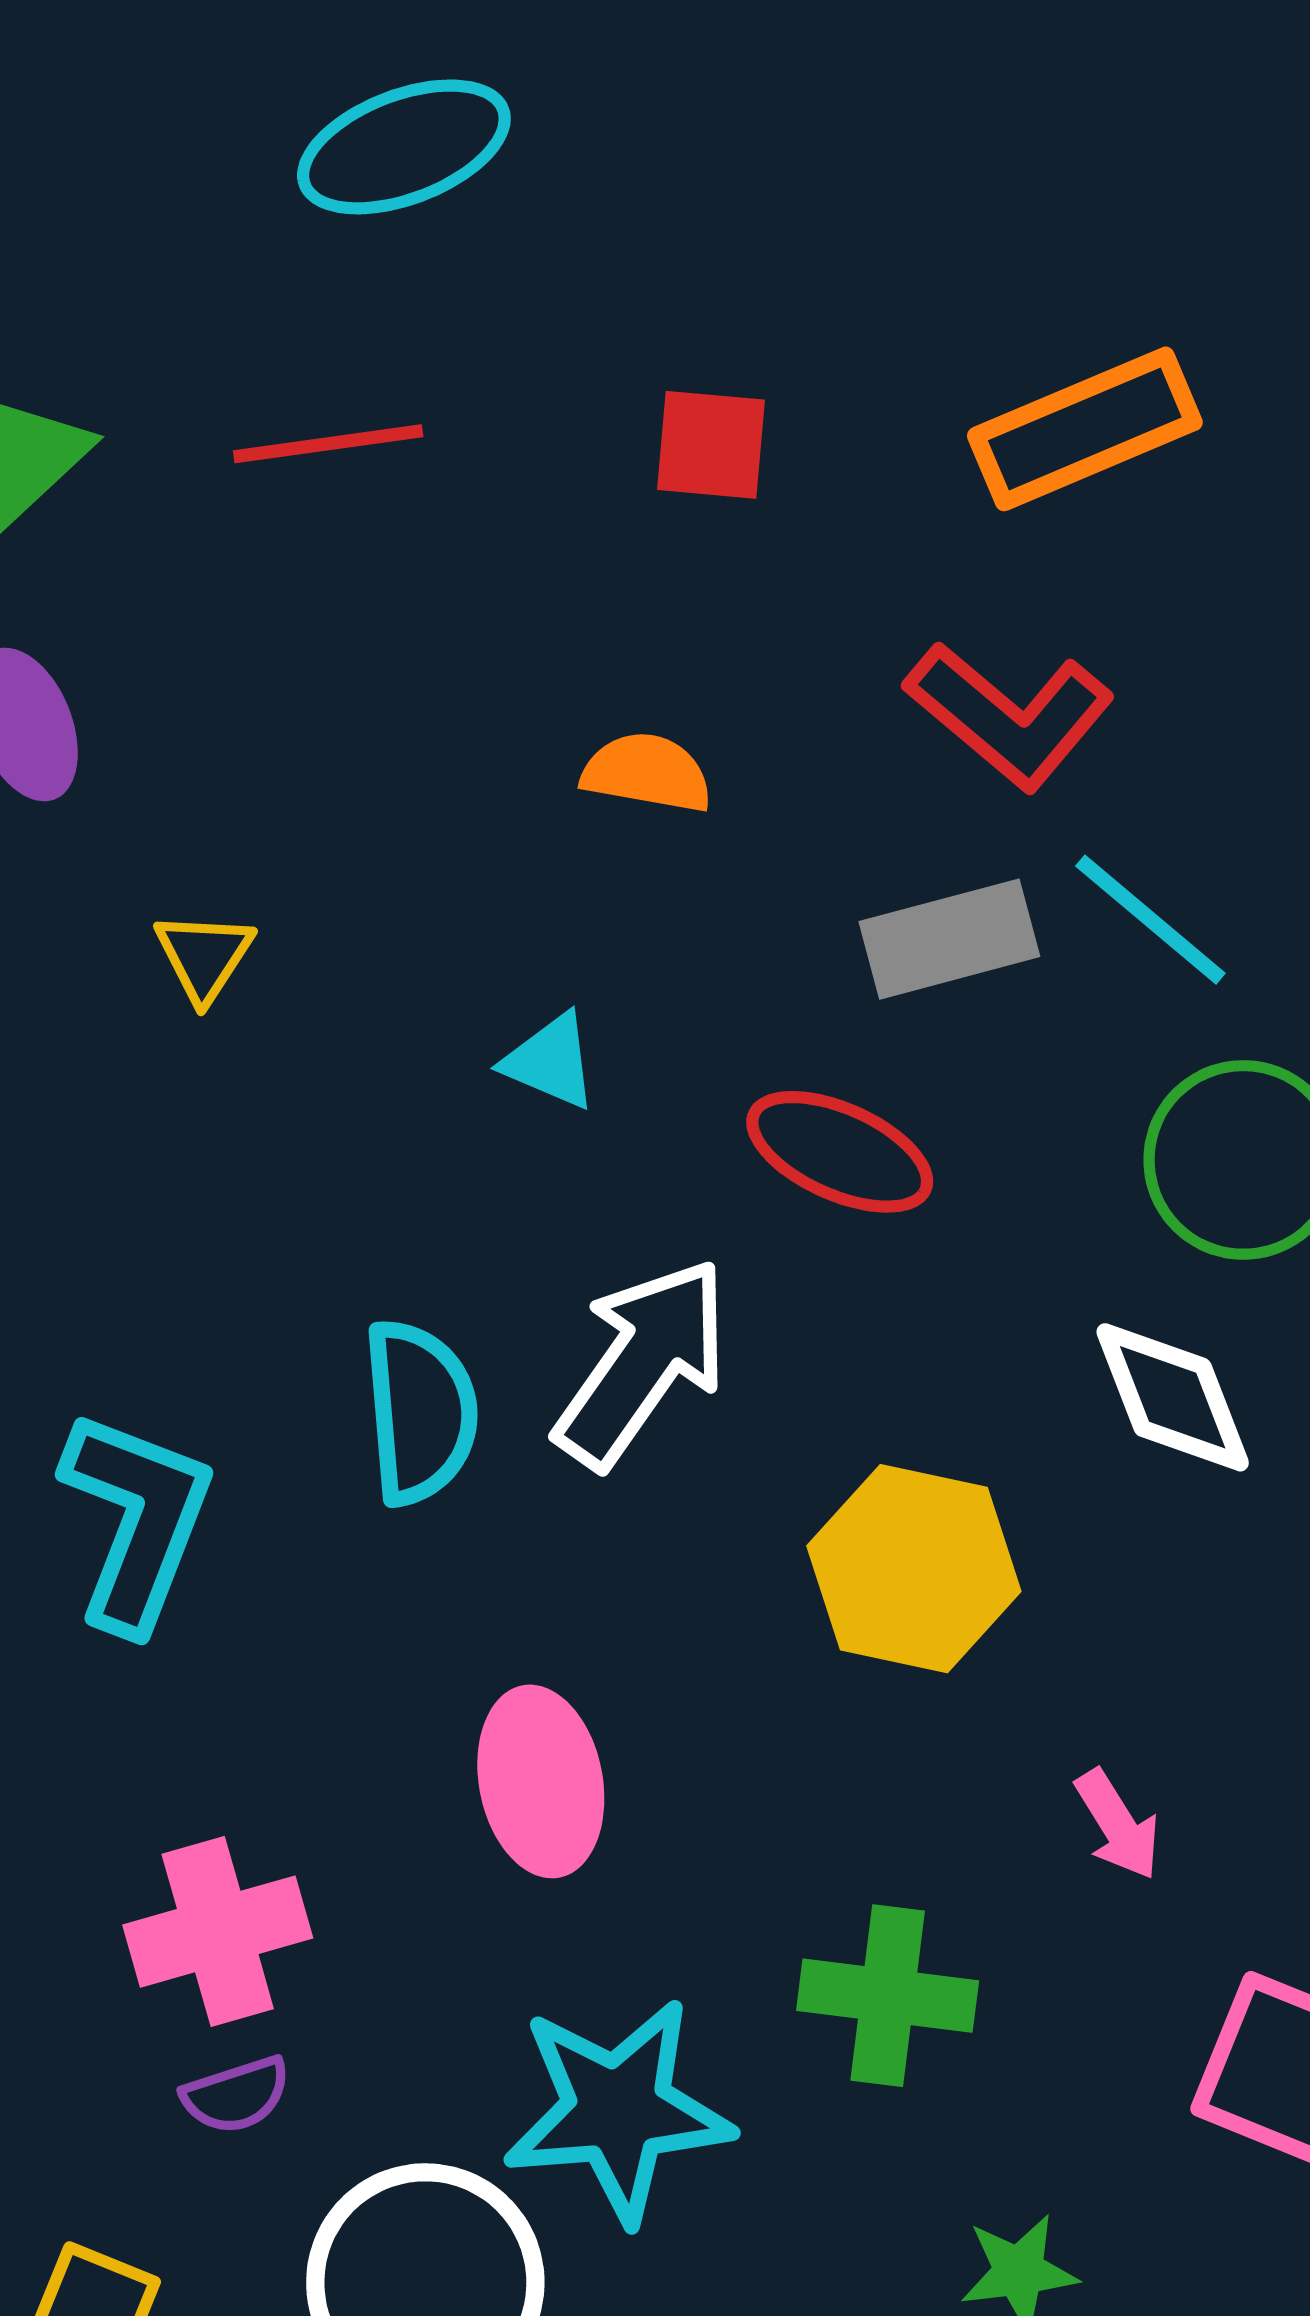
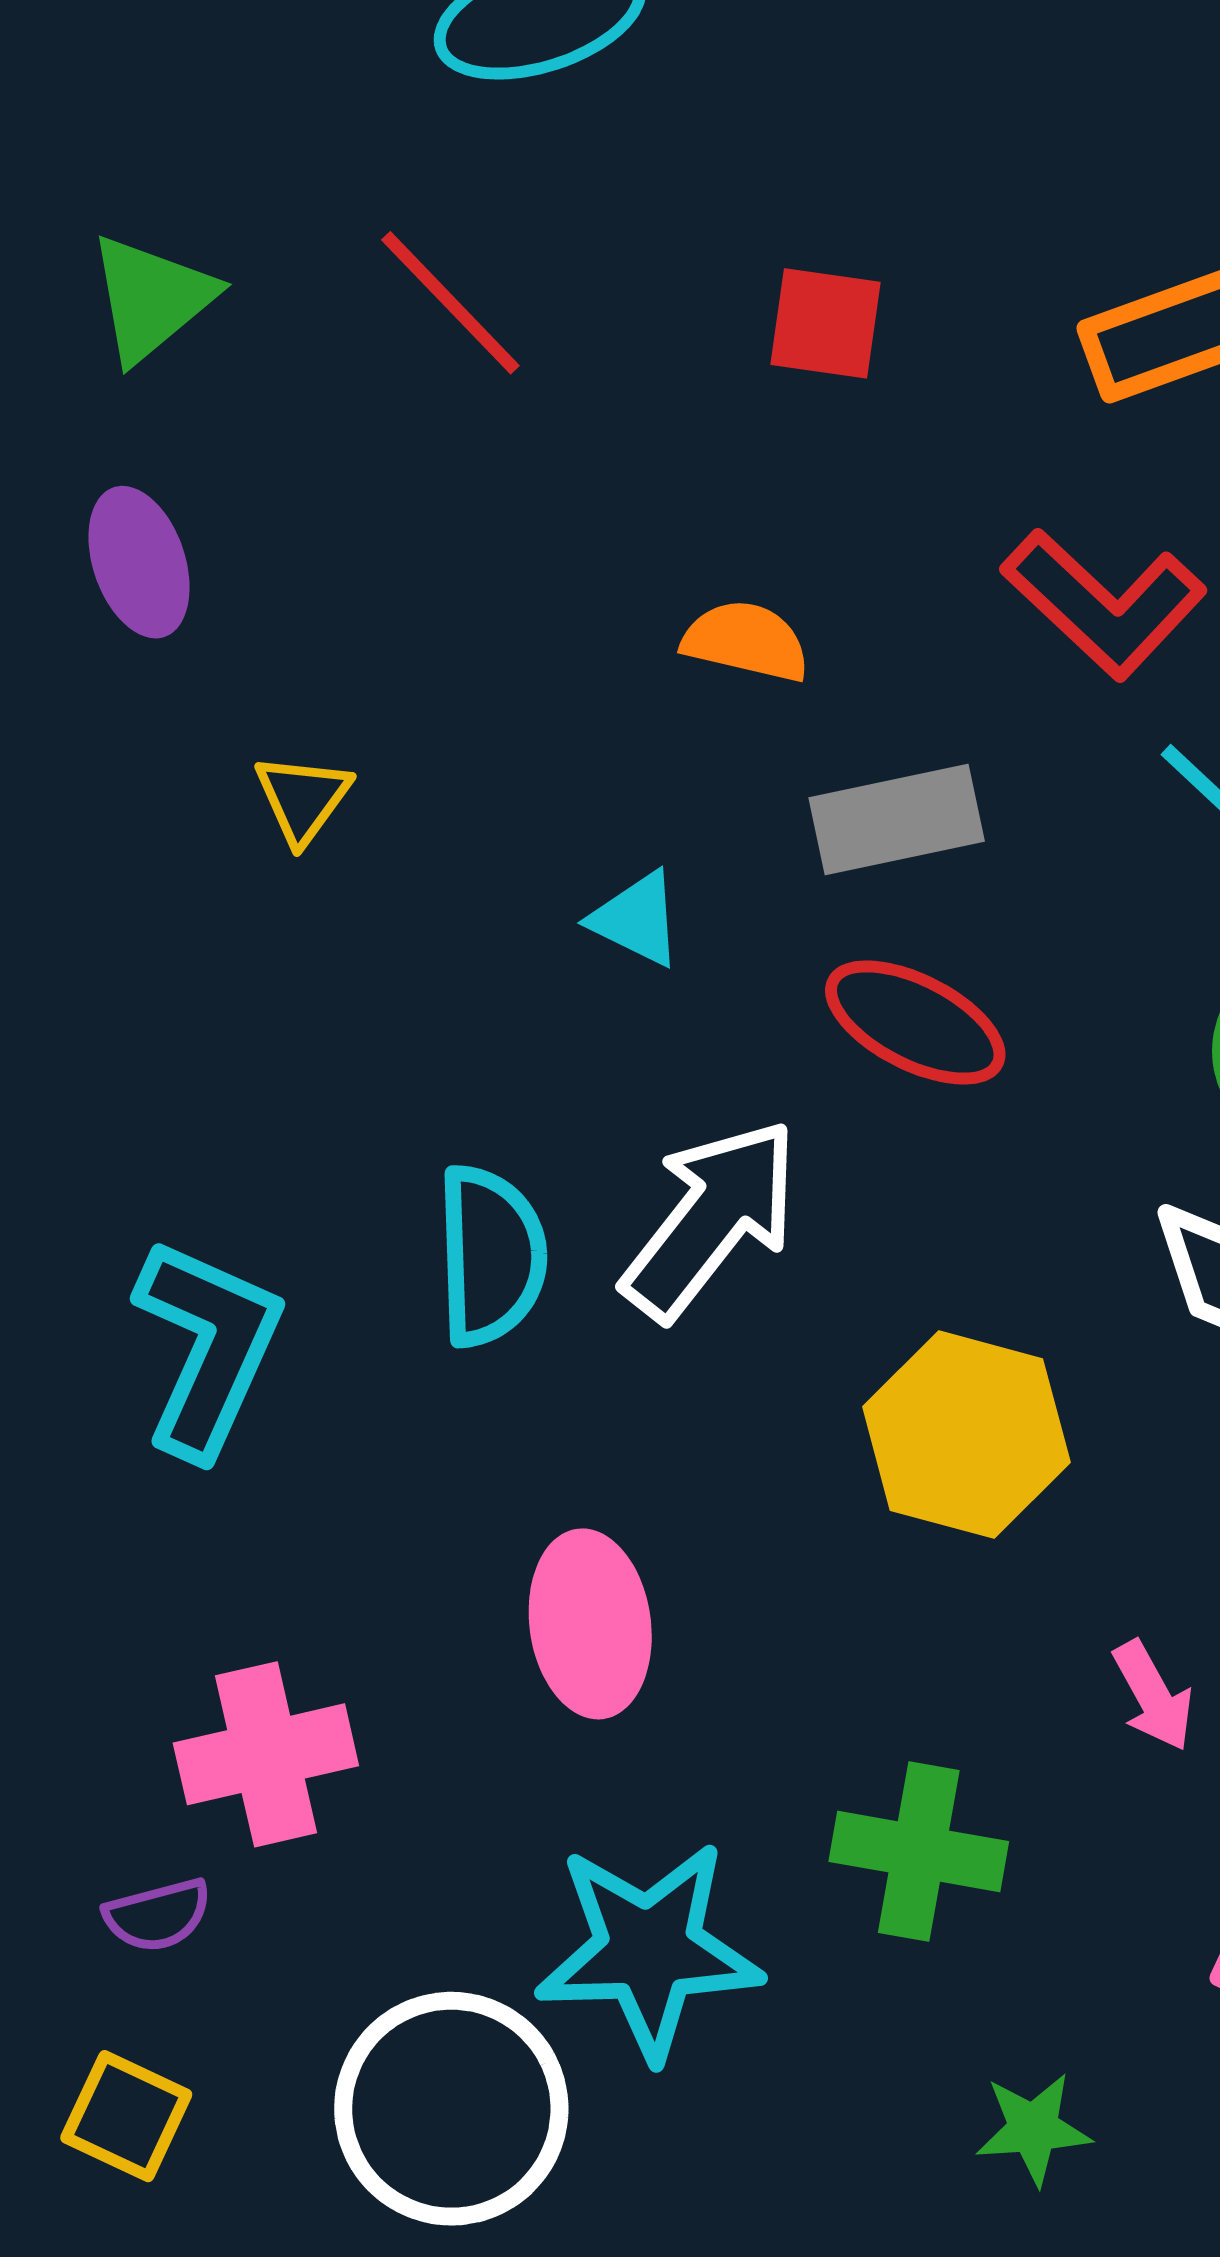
red line: (328, 444) -> (450, 303), turned 51
gray rectangle: (949, 939) -> (897, 819), moved
purple semicircle: (236, 2095) -> (158, 1915), moved

